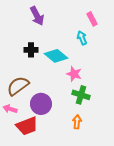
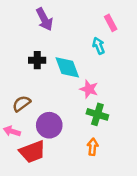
cyan diamond: (56, 56) -> (67, 67), turned 30
brown semicircle: (18, 86) -> (22, 104), size x0.7

